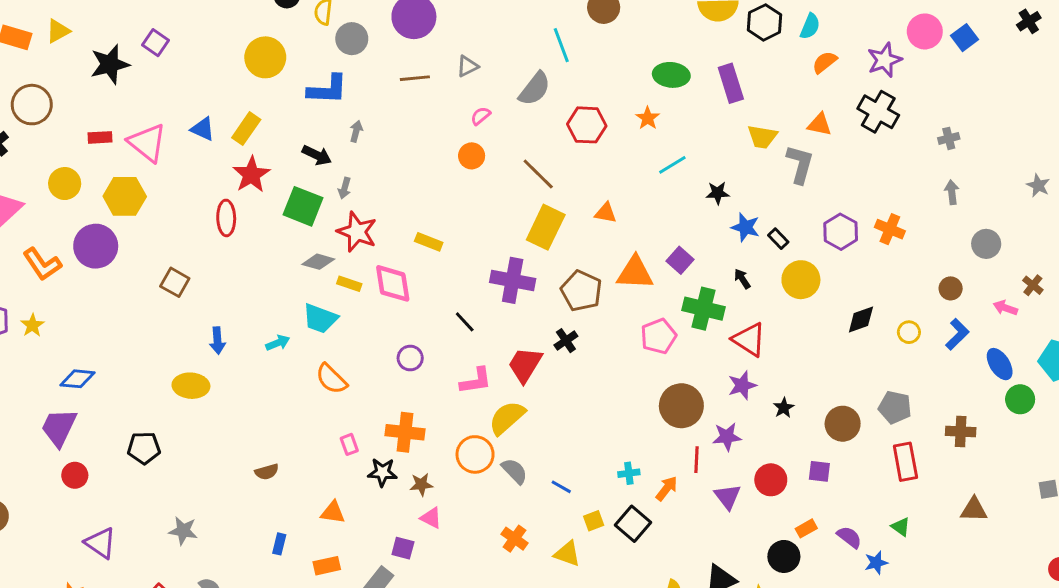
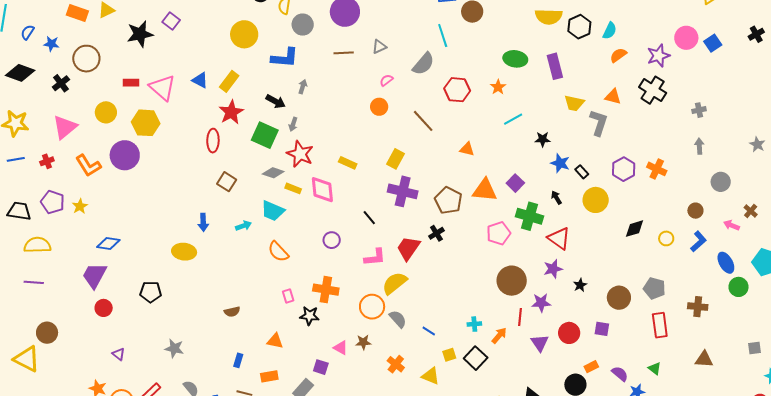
yellow rectangle: (546, 227) -> (396, 159), moved, size x0.7
brown square: (175, 282) -> (227, 182), moved
brown star: (421, 484) -> (363, 342), moved
purple triangle: (100, 543) -> (119, 354), size x0.6

